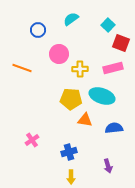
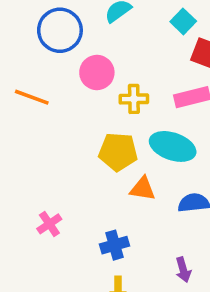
blue circle: (38, 30) -> (60, 30), size x1.6

